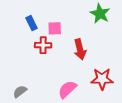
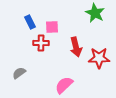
red star: (102, 79) -> (99, 58), moved
gray semicircle: (20, 91) -> (19, 73), moved

